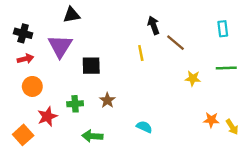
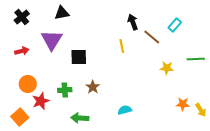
cyan rectangle: (223, 29) -> (175, 25), moved, turned 48
black cross: (23, 33) -> (22, 17), moved, turned 35
orange circle: (32, 86) -> (28, 84), moved
cyan semicircle: (144, 127) -> (125, 110), turned -40

